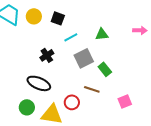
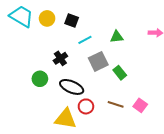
black ellipse: (39, 83) -> (72, 87), moved
brown line: (92, 89) -> (116, 104), moved
pink square: (125, 101) -> (140, 105), turned -32
green circle: (27, 107) -> (40, 79), moved

